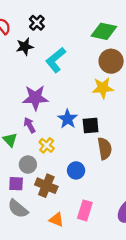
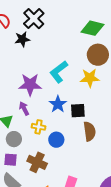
black cross: (37, 23) -> (34, 19), size x1.5
cyan L-shape: (56, 60) -> (59, 72), moved
yellow cross: (47, 145) -> (39, 127), turned -32
gray circle: (28, 165) -> (14, 139), moved
blue circle: (76, 170) -> (56, 140), moved

